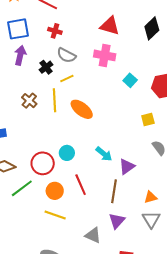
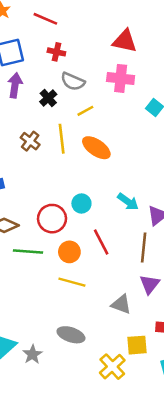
yellow line: (67, 79) -> (85, 111), moved
green line: (22, 188) -> (28, 251), turned 45

